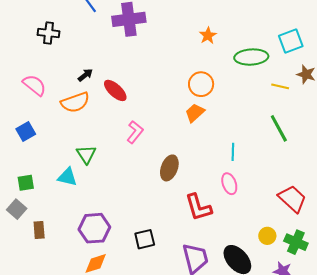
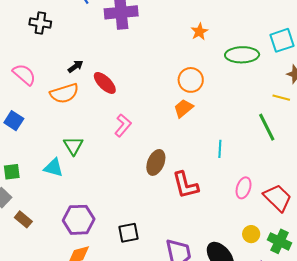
yellow line: (280, 86) -> (281, 98), moved
blue square: (26, 132) -> (14, 121), turned -30
pink ellipse: (229, 184) -> (244, 188), moved, turned 35
red L-shape: (198, 207) -> (185, 185), moved
brown rectangle: (39, 230) -> (23, 219), turned -48

